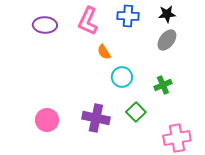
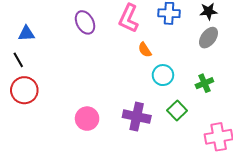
purple ellipse: (45, 25) -> (85, 22), turned 60

